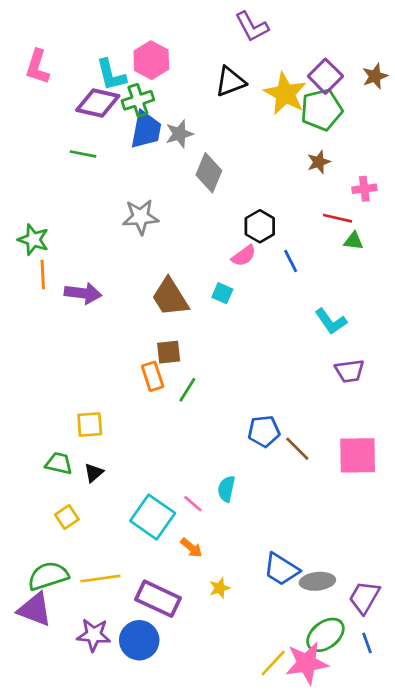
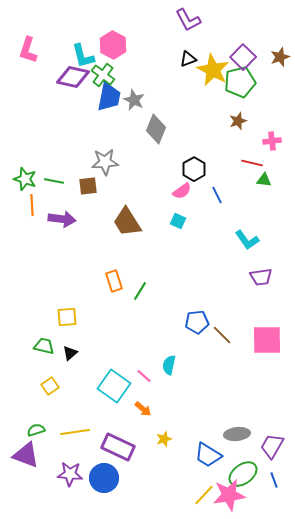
black triangle: (230, 82) -> (188, 59), moved, size x0.7
green cross: (138, 100) -> (103, 75), turned -35
gray star: (179, 134) -> (134, 100), turned -30
green line: (83, 154) -> (54, 181), moved
cyan square: (222, 293) -> (178, 221), moved
brown square: (169, 352) -> (88, 186), moved
blue trapezoid: (281, 569) -> (208, 455), moved
green semicircle: (48, 576) -> (36, 430), size x0.6

